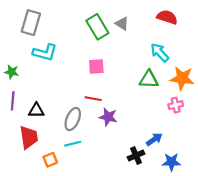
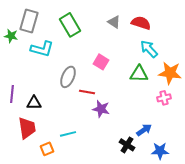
red semicircle: (167, 17) -> (141, 23), moved
green rectangle: (97, 27) -> (70, 25), moved
pink square: (96, 66) -> (101, 62), moved, turned 35
green star: (12, 72) -> (11, 36), moved
gray ellipse: (73, 119) -> (68, 77), moved
black cross: (136, 155) -> (127, 145), turned -35

